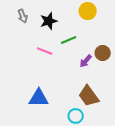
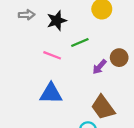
gray arrow: (23, 16) -> (27, 15), turned -72
blue triangle: (39, 98) -> (51, 93), moved

